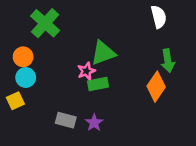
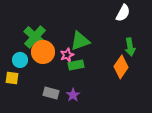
white semicircle: (159, 17) -> (123, 13), turned 42
green cross: (45, 23) -> (35, 37), moved
orange circle: (23, 57) -> (43, 52), moved, size x1.5
yellow square: (15, 101) -> (12, 78), turned 32

